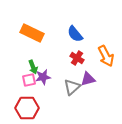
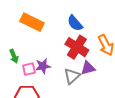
red cross: (77, 58) -> (77, 47), size x1.6
green arrow: (33, 67) -> (14, 56), moved

